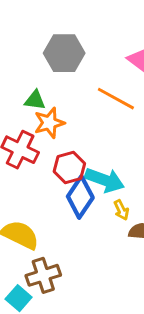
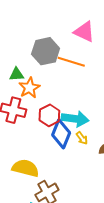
gray hexagon: (64, 53) -> (46, 51), moved
yellow arrow: (121, 210) -> (82, 138), moved

